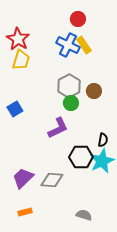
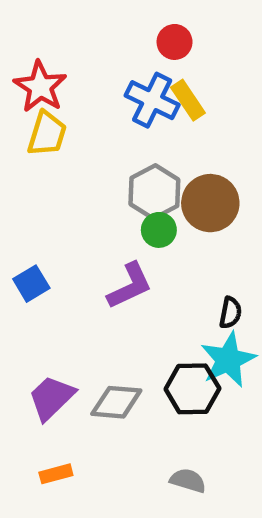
brown circle: (94, 91) -> (210, 203), size x1.6
blue square: (15, 109) -> (31, 284), moved
black hexagon: (81, 157) -> (192, 389), moved

